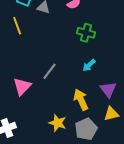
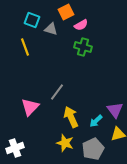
green cross: (86, 33) -> (83, 47), moved
cyan arrow: (89, 65) -> (96, 121), moved
yellow arrow: (81, 100) -> (71, 117), moved

